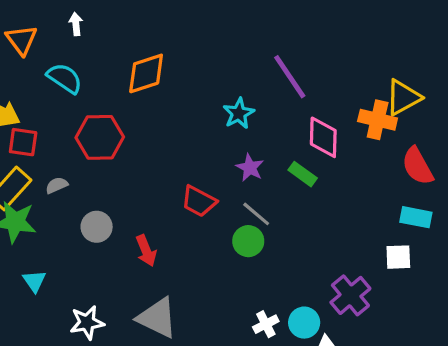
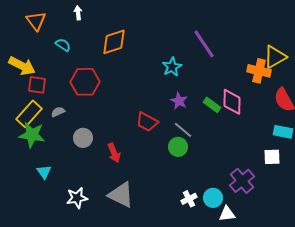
white arrow: (76, 24) -> (78, 13), moved
cyan semicircle: (65, 78) -> (63, 45), size x0.7
pink diamond: (323, 137) -> (232, 102), moved

